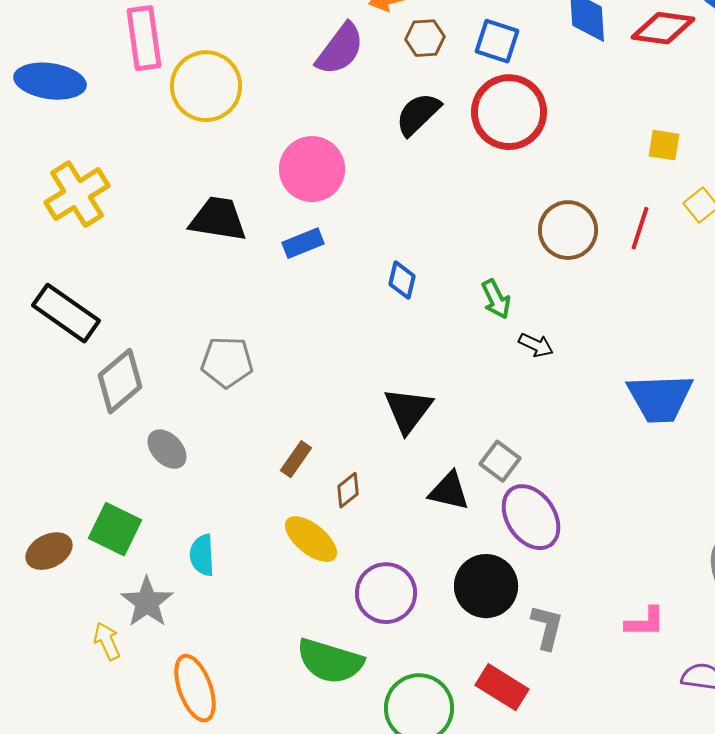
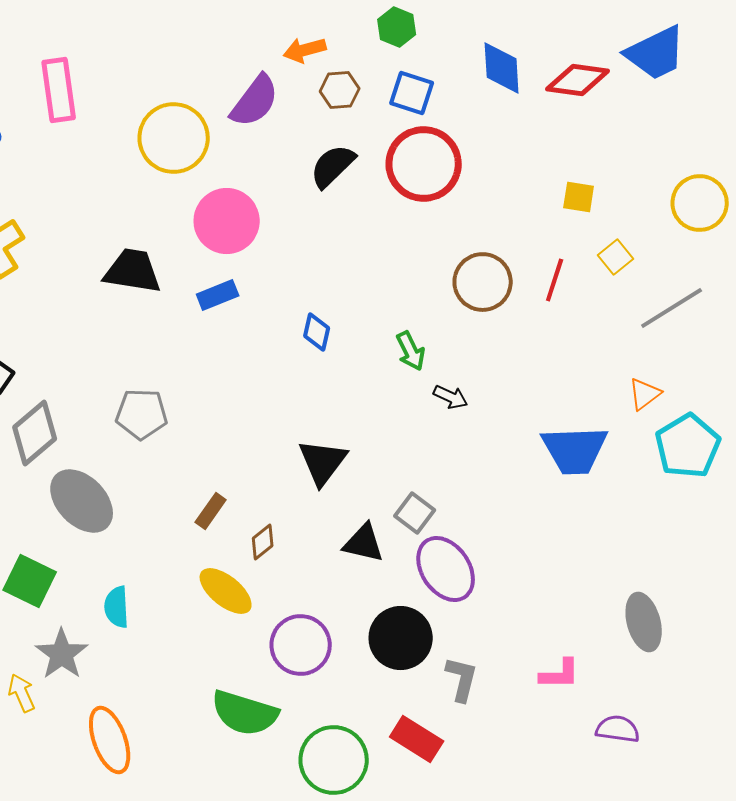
yellow circle: (206, 86) -> (174, 138), moved
gray ellipse: (167, 449) -> (82, 501), size x1.6

